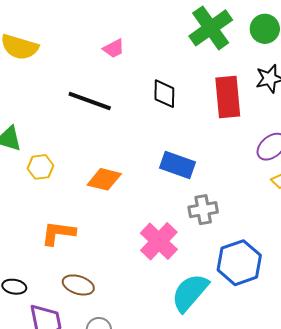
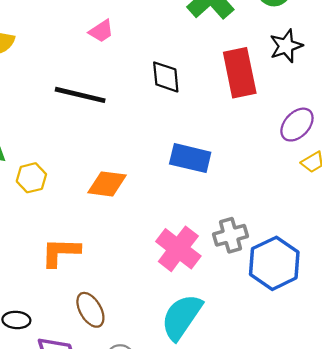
gray cross: (203, 210) -> (230, 235), moved
brown ellipse: (78, 285) -> (90, 310), turned 48
cyan semicircle: (190, 293) -> (182, 317), moved

